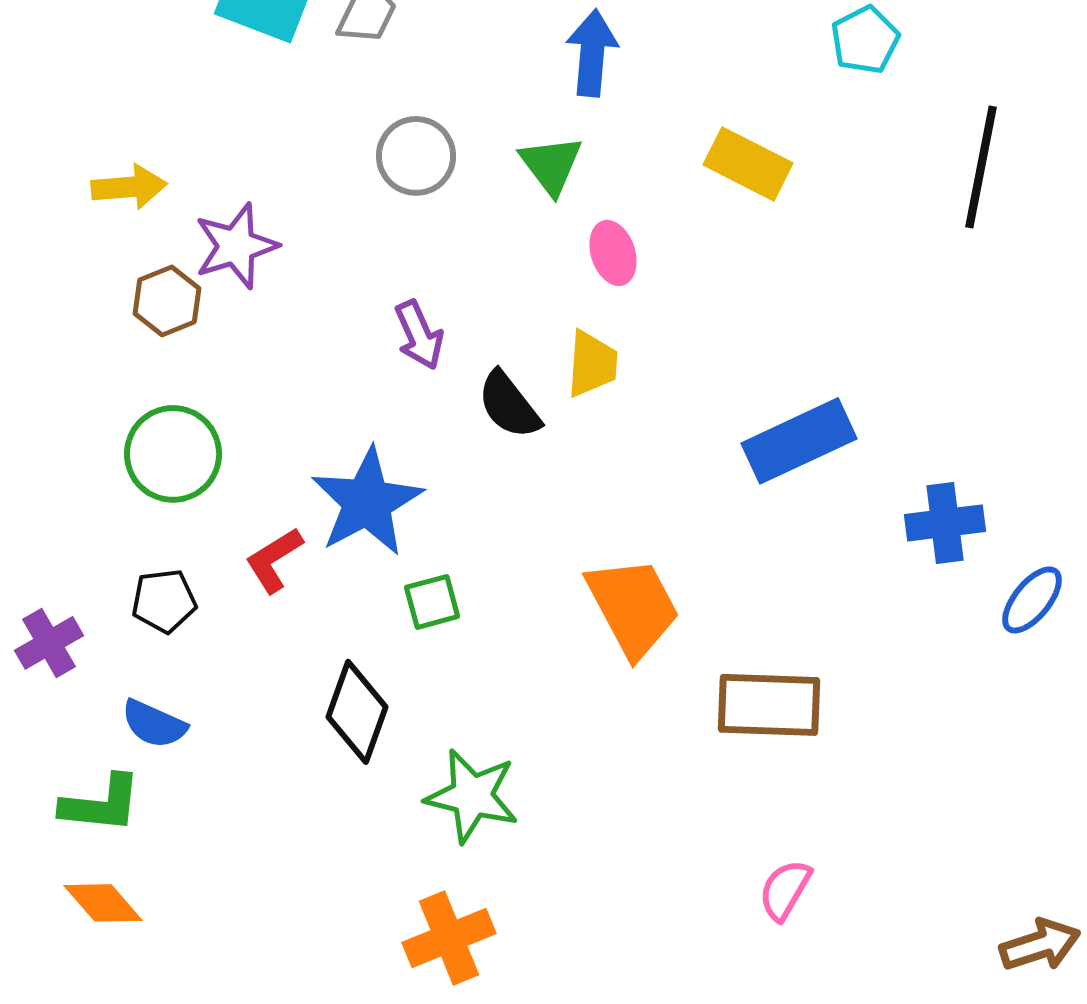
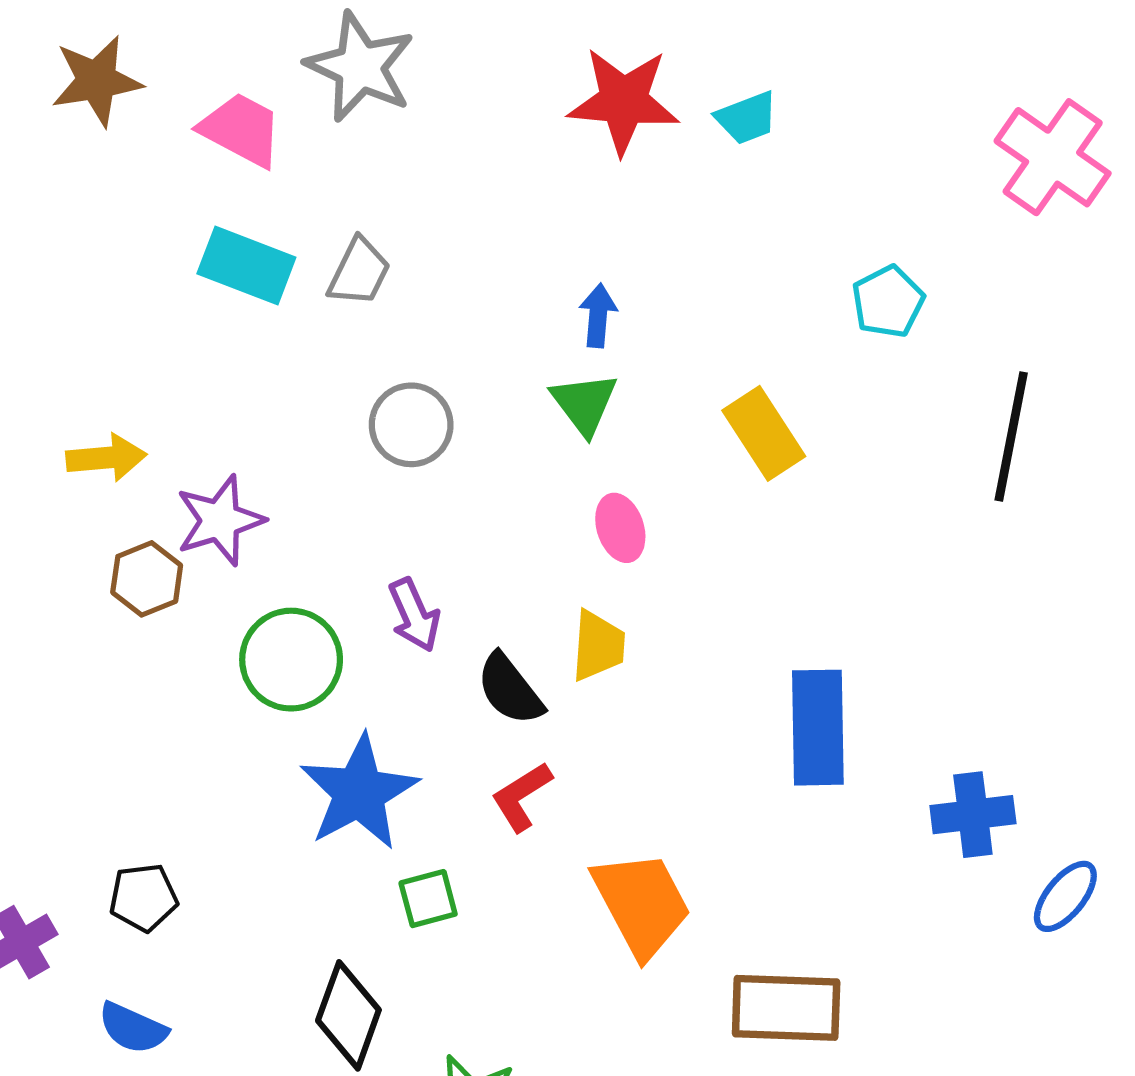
blue arrow: (592, 53) -> (598, 315), size x0.7
yellow rectangle: (748, 164) -> (764, 433), turned 30
green triangle: (551, 165) -> (584, 404), moved
blue rectangle: (799, 441) -> (818, 728), turned -66
green circle: (173, 454) -> (291, 660), moved
red L-shape: (274, 560) -> (522, 797), moved

